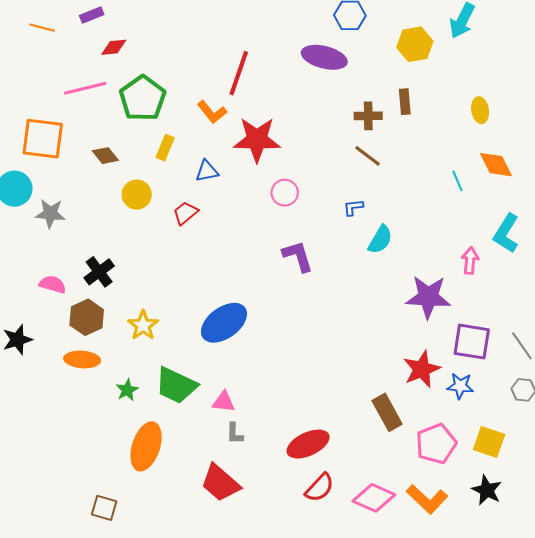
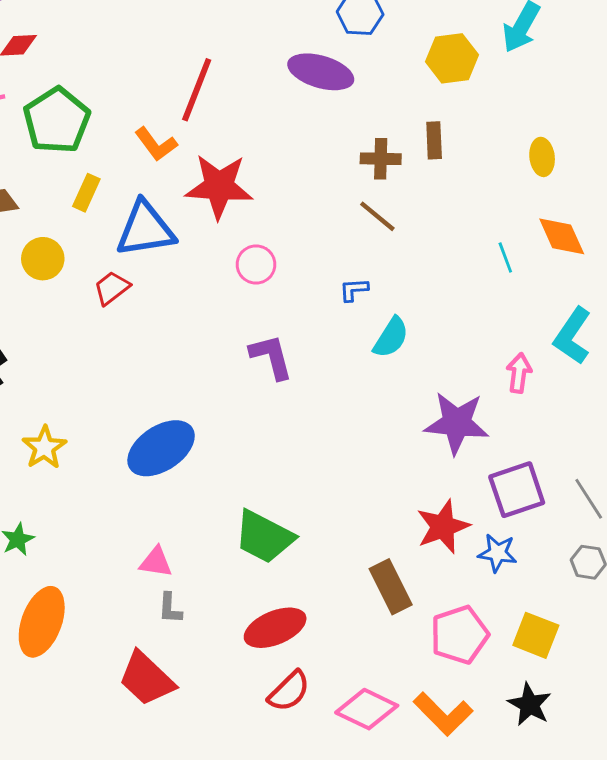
blue triangle: (207, 171) -> (145, 229), size x1.8
purple square: (472, 342) -> (517, 490), turned -30
green trapezoid: (176, 385) -> (264, 537), moved

